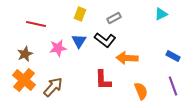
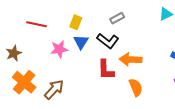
yellow rectangle: (80, 14) -> (76, 22), moved
brown star: (25, 54) -> (14, 53), moved
red L-shape: (103, 80) -> (106, 70), moved
orange semicircle: (141, 91) -> (136, 87), moved

